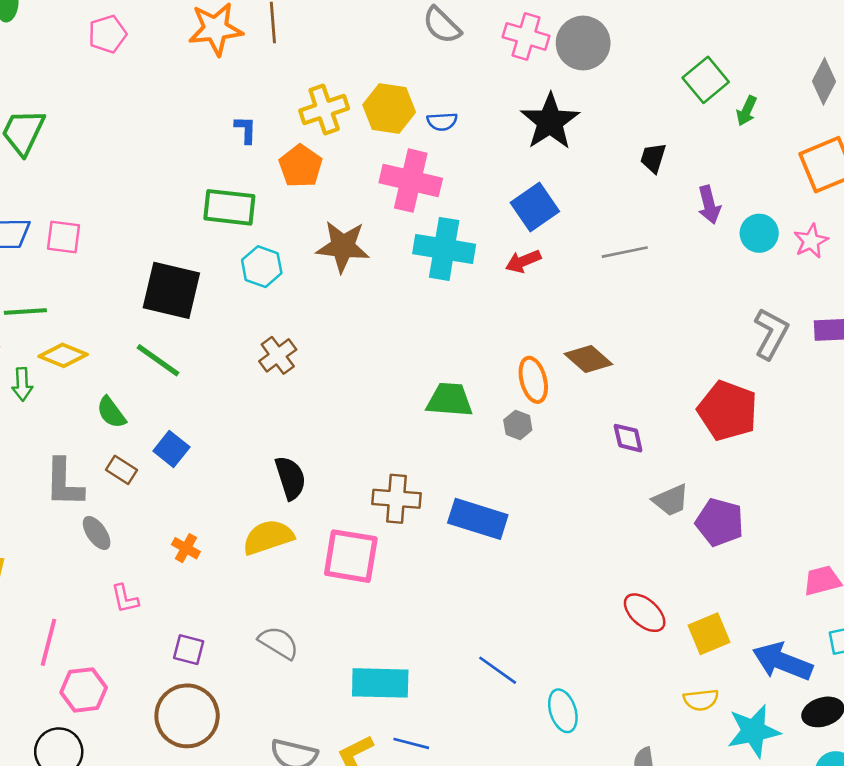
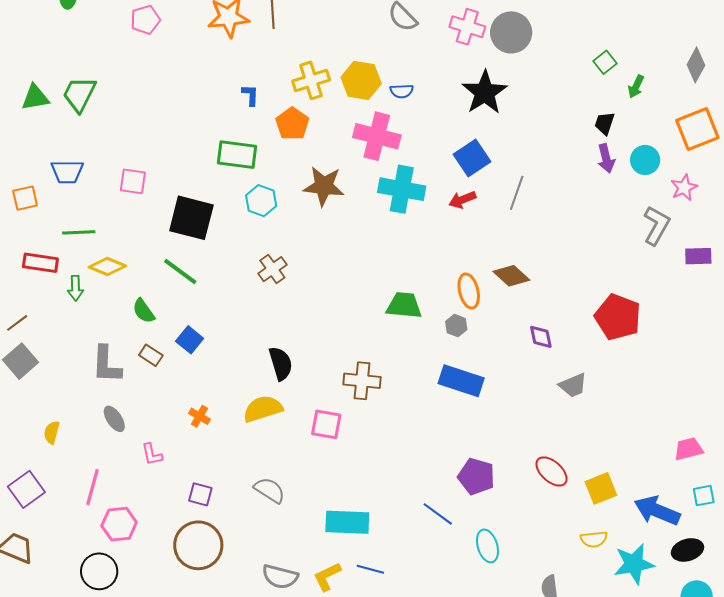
green square: (706, 80) -> (605, 62), size x0.7
black trapezoid: (653, 158) -> (605, 123), moved
cyan circle: (759, 233) -> (645, 160), moved
pink square: (64, 237) -> (133, 181), moved
gray line: (625, 252) -> (517, 193), moved, turned -60
gray L-shape: (771, 334) -> (656, 225), moved
blue rectangle: (478, 519) -> (461, 381), moved
purple pentagon: (720, 522) -> (476, 476), moved
gray ellipse: (97, 533) -> (114, 419), moved
pink square: (351, 556) -> (326, 424), size x0.7

